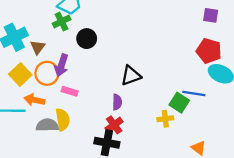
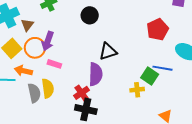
black circle: (87, 39) -> (90, 15), moved
red pentagon: (209, 51) -> (158, 30), moved, turned 30
purple semicircle: (117, 102) -> (96, 74), size x1.6
gray semicircle: (47, 125) -> (34, 93), turned 78
red cross: (114, 125) -> (81, 93), moved

